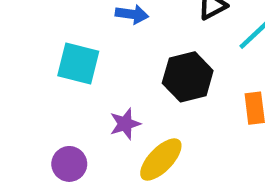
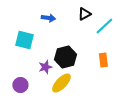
black hexagon: (188, 77) -> (65, 57), moved

